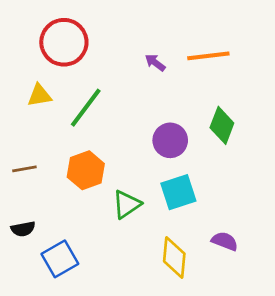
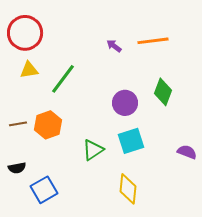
red circle: (64, 42) -> (25, 33), moved
orange hexagon: (86, 170) -> (48, 125), moved
purple semicircle: (225, 241) -> (187, 152), moved

